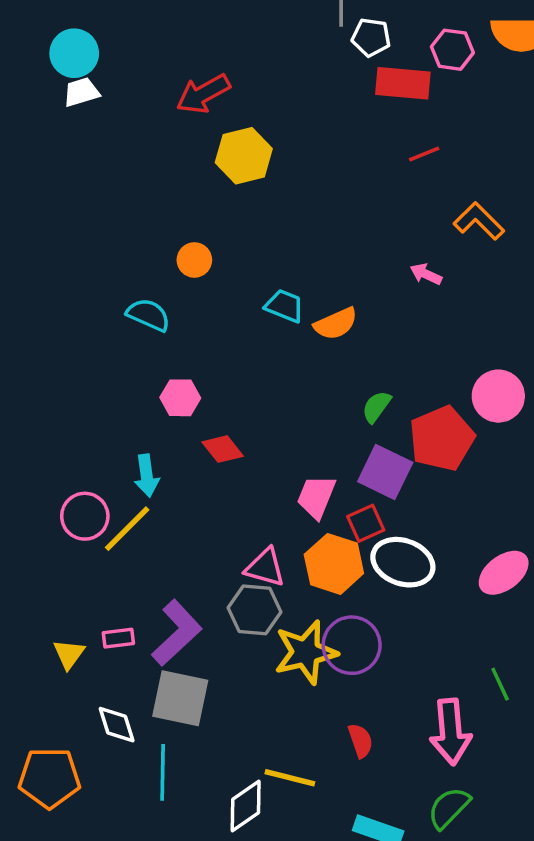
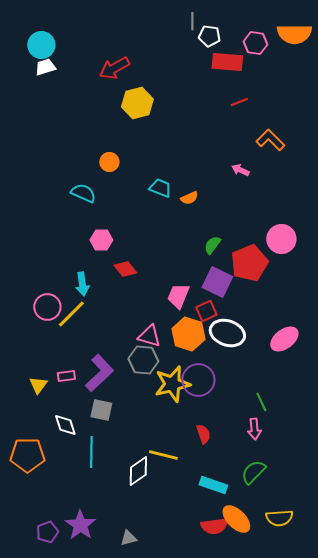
orange semicircle: (336, 324) -> (189, 198), size x0.7
green line: (500, 684) -> (261, 402), moved
gray square: (180, 698) -> (101, 410), size x0.7
pink arrow: (451, 732) -> (254, 429), size x0.6

